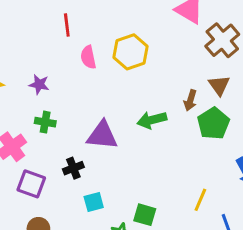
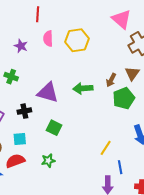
purple star: (39, 84) -> (21, 46), moved
cyan square: (94, 202) -> (20, 139), moved
green square: (145, 215) -> (54, 128), moved

